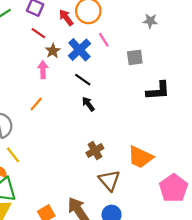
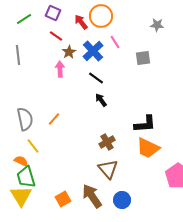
black L-shape: (158, 91) -> (145, 124), moved
orange line: (36, 104) -> (54, 119), moved
brown triangle: (109, 180) -> (108, 169), moved

